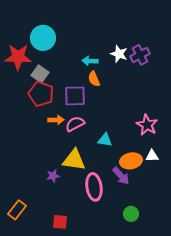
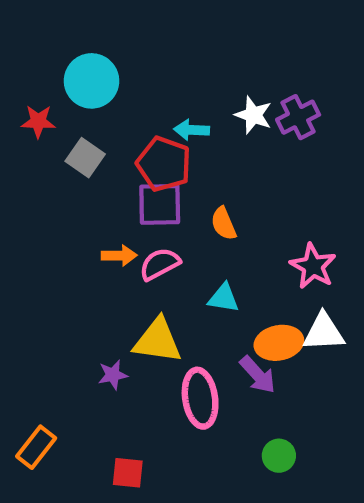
red star: (18, 57) -> (38, 121), size x0.6
orange semicircle: (94, 79) -> (224, 224), moved
red pentagon: (41, 94) -> (164, 164), moved
white triangle: (152, 156) -> (324, 332), size x1.5

